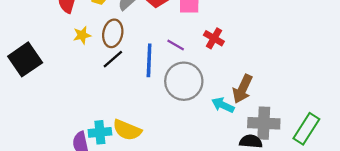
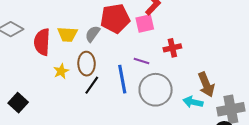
red cross: (214, 38) -> (172, 48), turned -30
black square: (25, 59) -> (18, 103), size x0.7
brown arrow: (243, 89) -> (206, 85), turned -35

